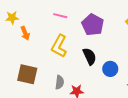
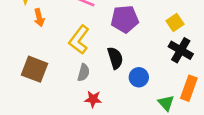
purple pentagon: (93, 25) -> (125, 19), turned 30
gray semicircle: (60, 82) -> (84, 73), moved

